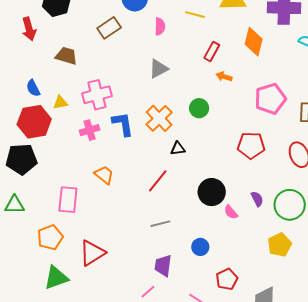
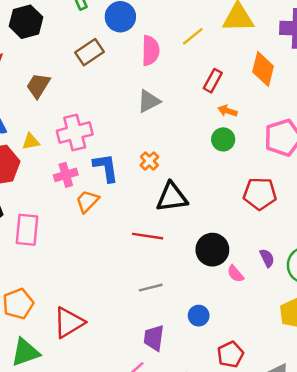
yellow line: (195, 15) -> (193, 36), turned -54
pink semicircle: (160, 26) -> (150, 51), size x1.4
brown trapezoid: (66, 56) -> (38, 86), turned -75
green circle: (199, 108) -> (223, 139), moved
orange cross: (159, 118) -> (149, 161), size x0.6
black triangle: (178, 148) -> (172, 197), size x1.8
orange trapezoid: (104, 175) -> (87, 201), moved, turned -85
red line: (158, 181) -> (148, 236), turned 60
pink rectangle: (68, 200) -> (27, 230), moved

